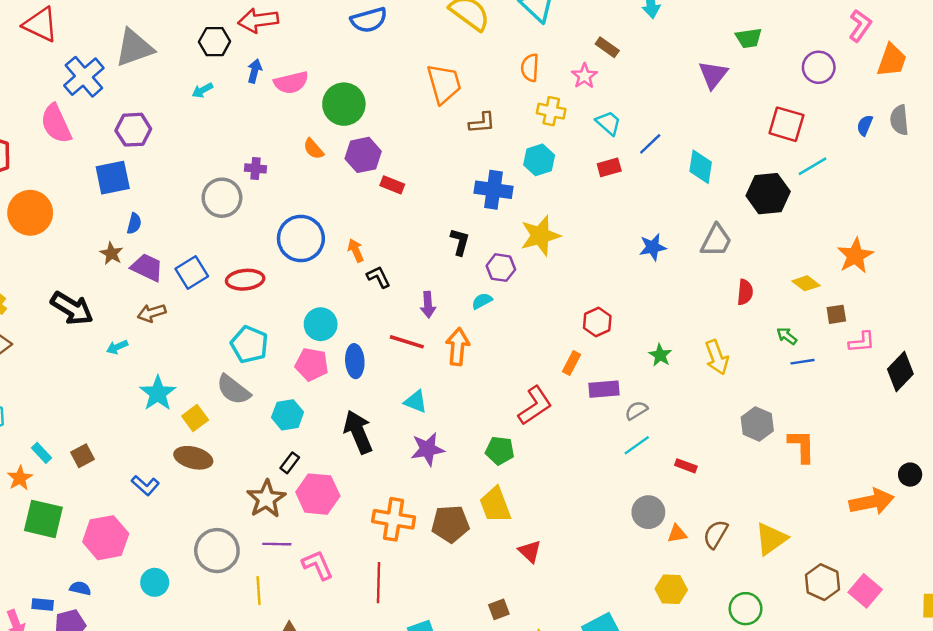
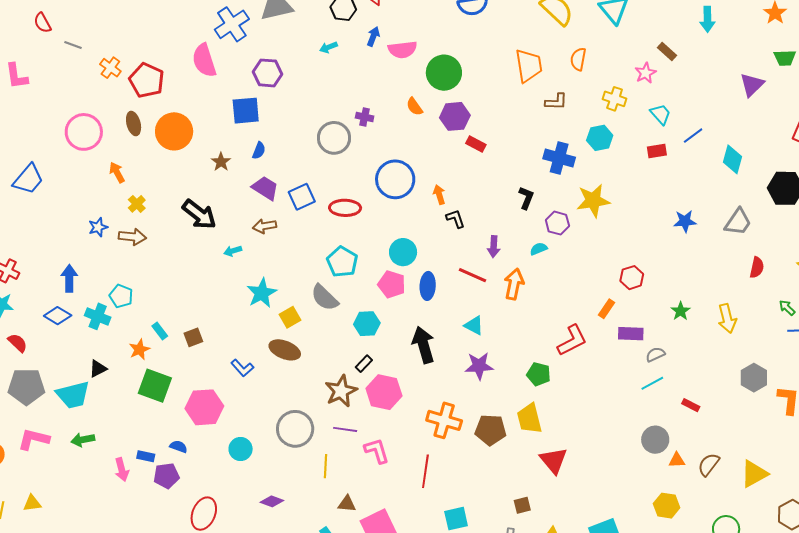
orange semicircle: (530, 68) -> (578, 59), moved
brown star: (111, 253) -> (221, 162), moved
red triangle: (530, 551) -> (554, 460), size x1.4

